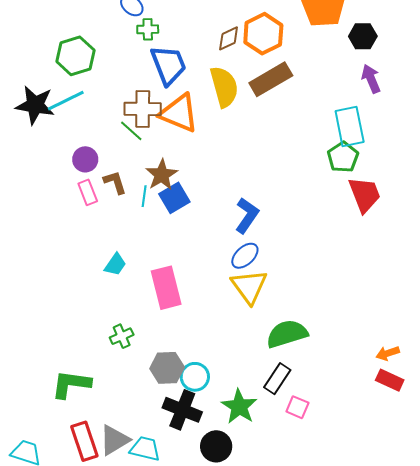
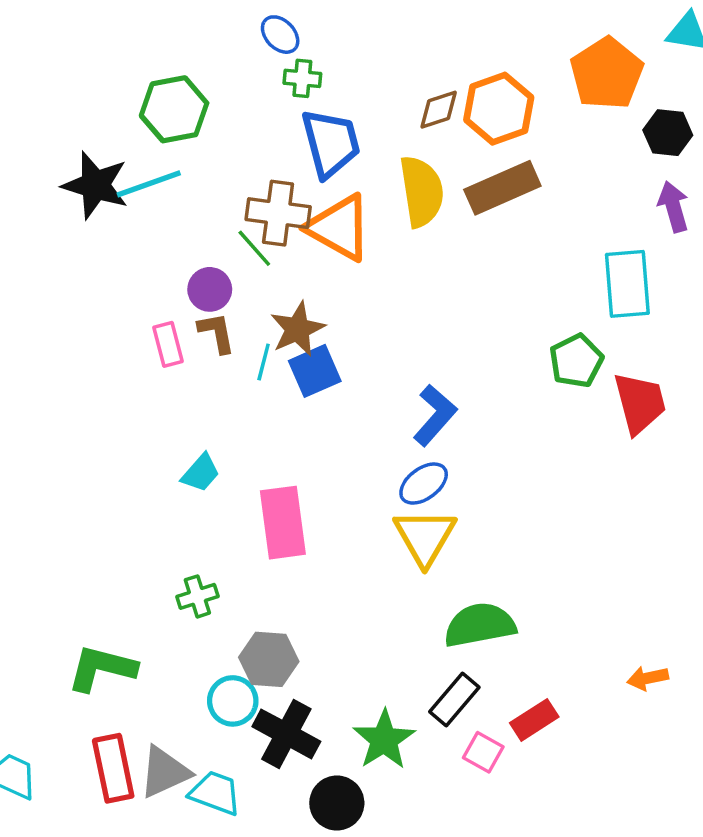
green pentagon: (343, 157) -> (576, 361), moved
purple circle: (85, 159) -> (210, 289), moved
cyan circle: (195, 377) -> (233, 701), moved
red rectangle: (390, 380) -> (534, 720), moved, turned -64

